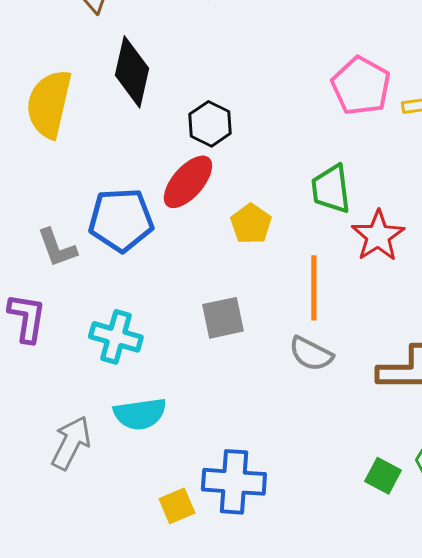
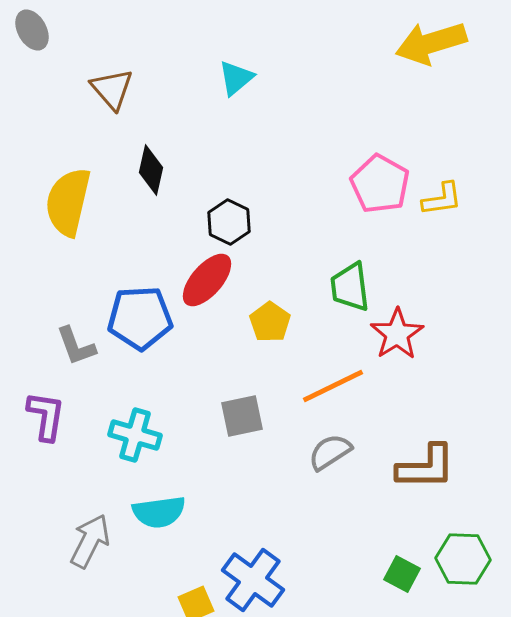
black diamond: (132, 72) -> (151, 170), size x0.7
orange line: (314, 288) -> (333, 386), turned 64
gray semicircle: (311, 354) -> (330, 452), turned 120
blue cross: (234, 482) -> (253, 580), turned 32

